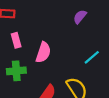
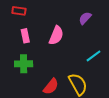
pink semicircle: (43, 52) -> (56, 35), moved

